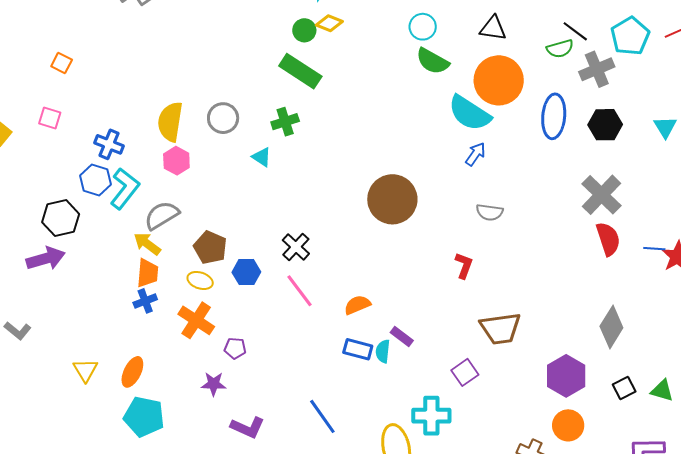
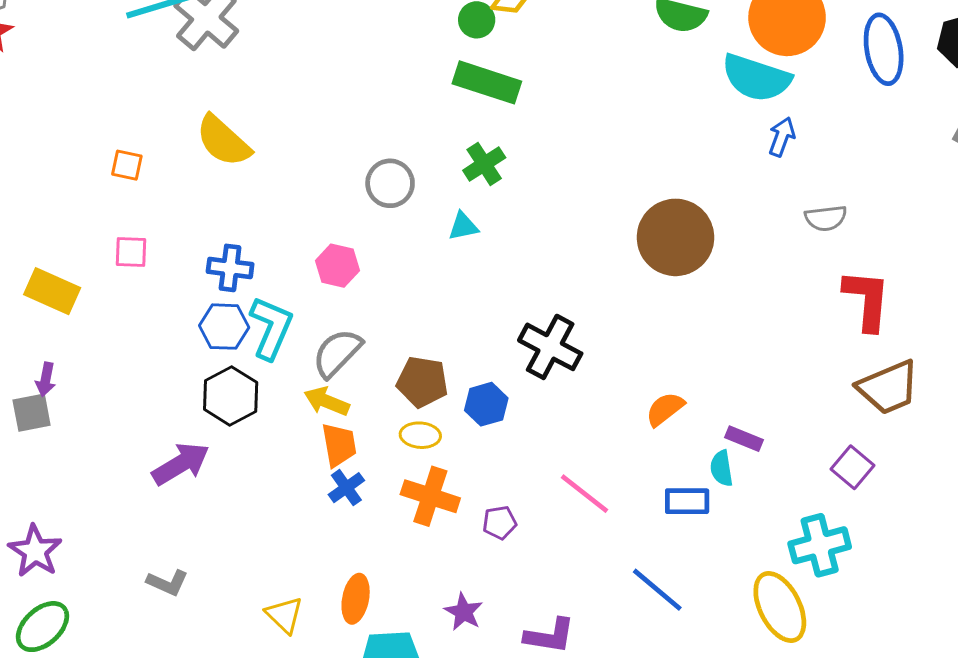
yellow semicircle: (170, 122) -> (223, 141), moved, turned -42
cyan triangle: (262, 157) -> (463, 226), turned -30
black hexagon: (61, 218) -> (231, 396), moved
black cross: (296, 247) -> (550, 347), size x1.4
red L-shape: (464, 266) -> (867, 300), moved, size x1.6
pink line: (300, 291) -> (585, 494), moved
blue rectangle: (358, 349) -> (687, 501), moved
purple star: (214, 384) -> (464, 612), moved, turned -30

